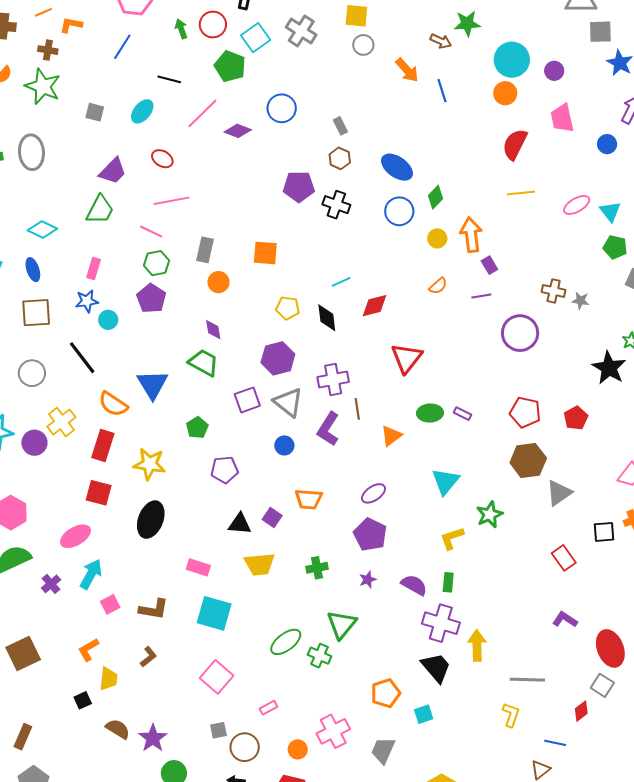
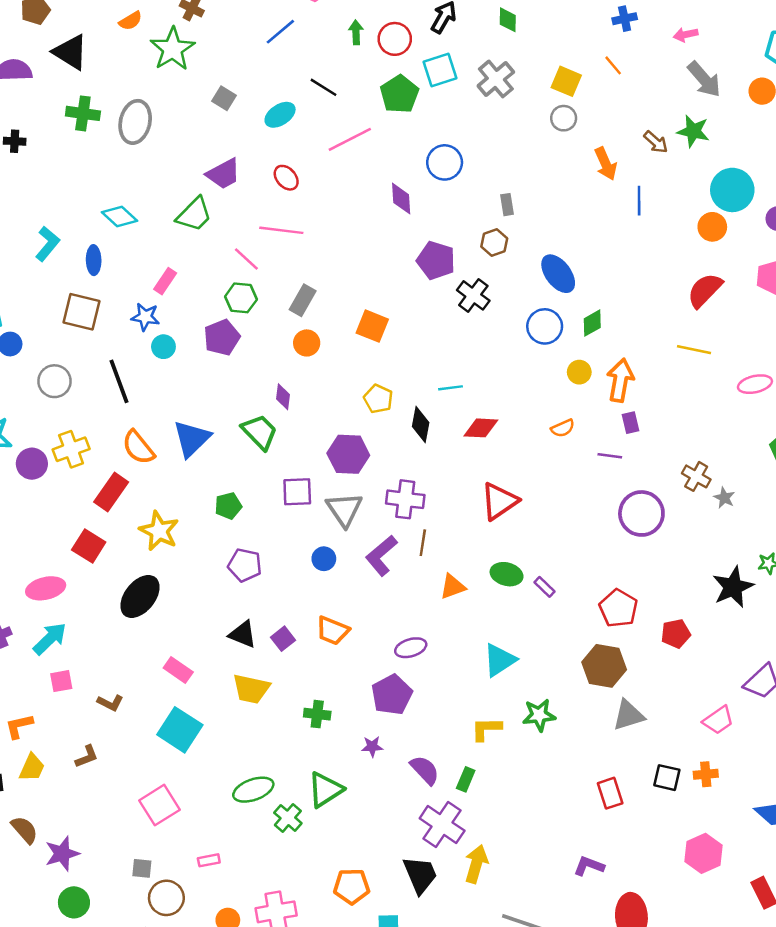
purple diamond: (238, 131) -> (401, 199), moved, turned 48
brown L-shape: (154, 609) -> (110, 703), size x0.7
purple L-shape: (565, 620) -> (589, 866), turned -30

